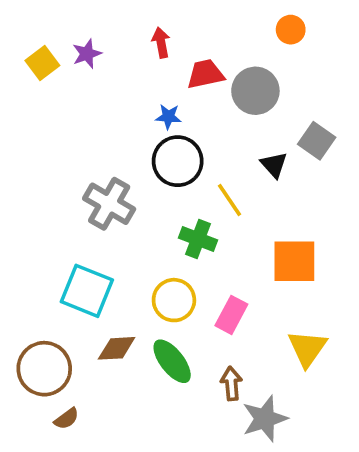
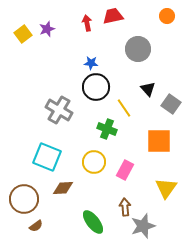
orange circle: (291, 30) -> (167, 16), moved
red trapezoid: (205, 74) -> (113, 16), moved
gray square: (317, 141) -> (171, 104), moved
green ellipse: (172, 361) -> (93, 222), moved

